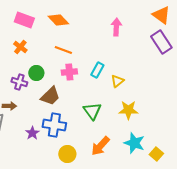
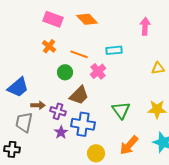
orange line: (63, 50) -> (79, 54), moved
cyan rectangle: (97, 70) -> (114, 50), moved, turned 56
pink cross: (69, 72) -> (98, 71), turned -35
yellow triangle: (117, 81) -> (158, 68), moved, turned 32
purple cross: (19, 82) -> (58, 111), moved

